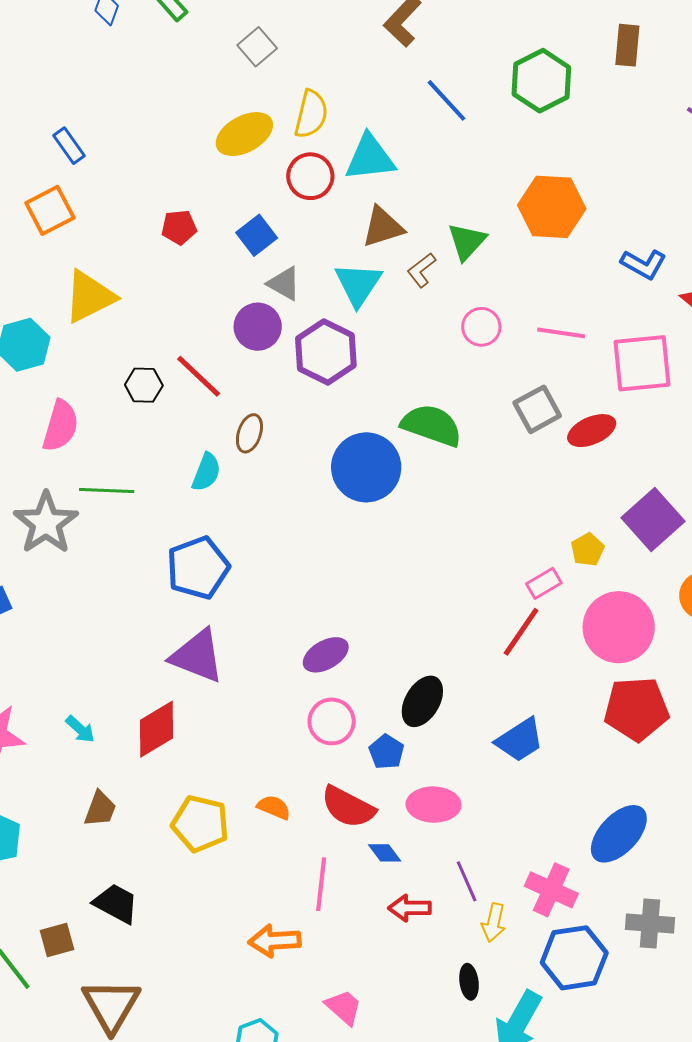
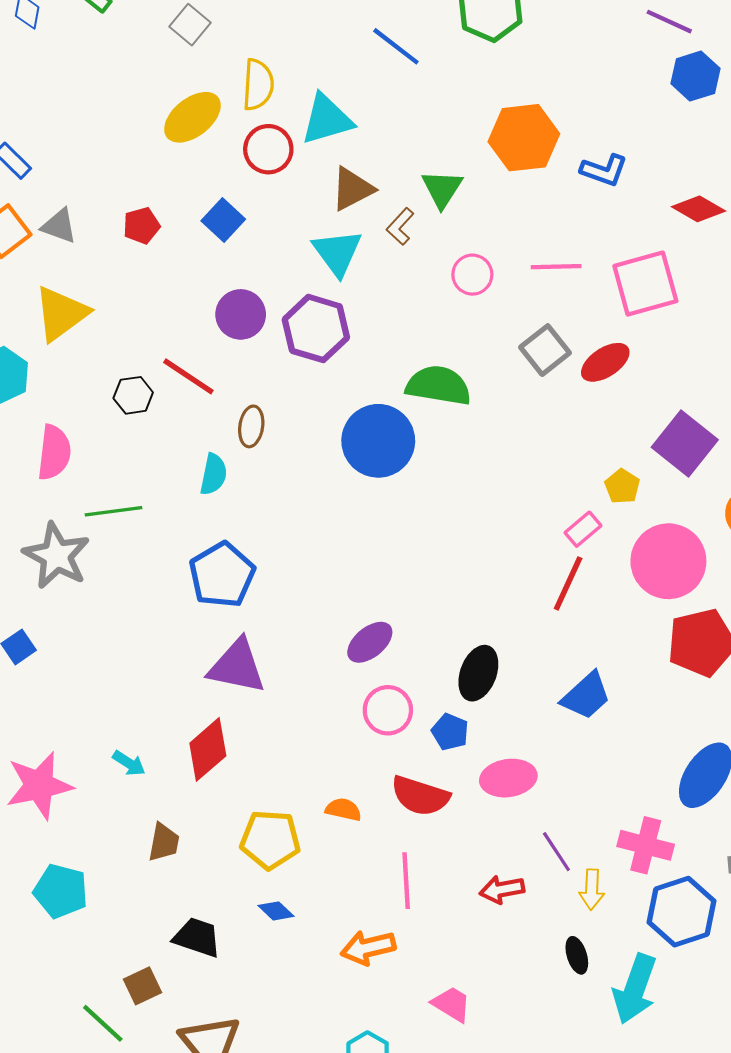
blue L-shape: (644, 264) -> (604, 170), moved
gray triangle: (284, 284) -> (59, 226), moved
blue diamond: (385, 853) -> (276, 911), moved

